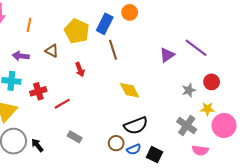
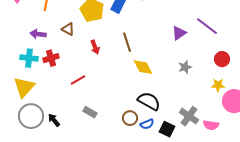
brown line: (113, 50) -> (127, 42), moved
gray star: (189, 90) -> (185, 67), moved
red cross: (38, 91) -> (51, 58), moved
black semicircle: (136, 126) -> (149, 101), turned -130
gray cross: (187, 126) -> (189, 116), moved

